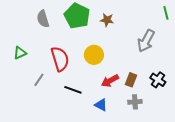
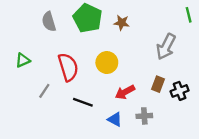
brown rectangle: (131, 80) -> (158, 84), moved
black cross: (158, 80) -> (180, 91), turned 35
gray cross: (135, 102) -> (144, 116), moved

